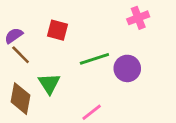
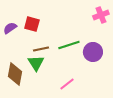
red square: (57, 30) -> (32, 24), moved
brown line: (21, 55) -> (41, 49), moved, turned -56

